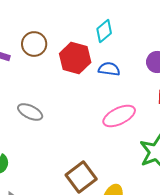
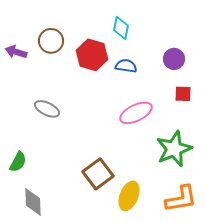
cyan diamond: (104, 31) -> (121, 28), turned -40

